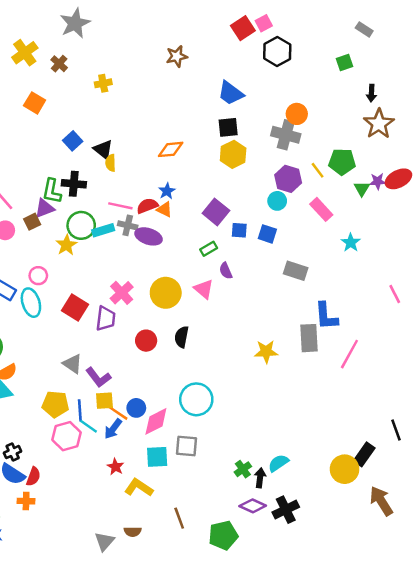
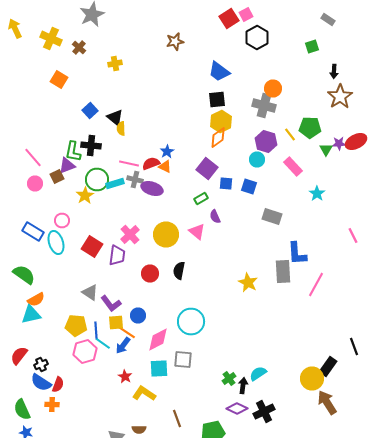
yellow cross: (25, 53) -> (51, 38), turned -30
orange diamond: (171, 149) -> (218, 138), moved, turned -30
yellow star: (266, 352) -> (248, 282), turned 30
blue circle: (136, 408) -> (138, 316), moved
brown arrow: (381, 501) -> (327, 402), moved

